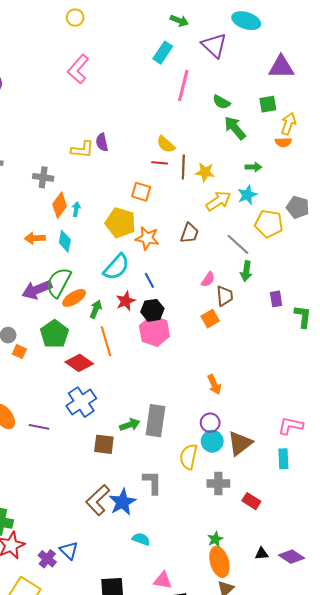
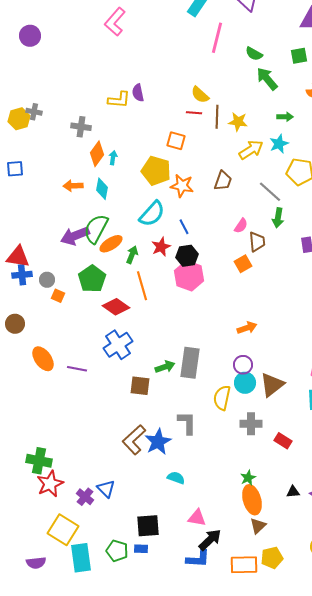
orange arrow: (214, 385) -> (247, 328), turned -84

